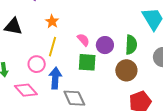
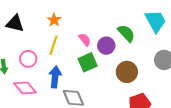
green semicircle: (131, 45) -> (126, 33), moved, turned -48
green square: (87, 62) -> (88, 62), turned -30
pink circle: (37, 64) -> (28, 59), moved

